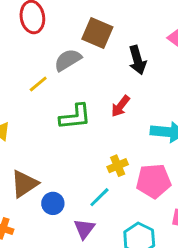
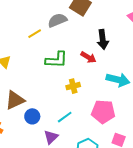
black arrow: (137, 60) -> (103, 39), moved
red arrow: (120, 106) -> (88, 57), turned -105
yellow cross: (118, 166) -> (73, 86), moved

